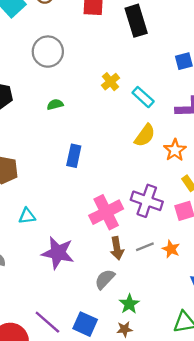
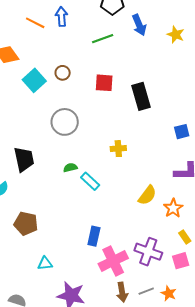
yellow cross: (110, 82) -> (118, 149), turned 35
cyan rectangle: (143, 97) -> (90, 181), moved
blue rectangle: (74, 156) -> (94, 236), moved

